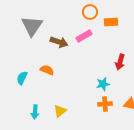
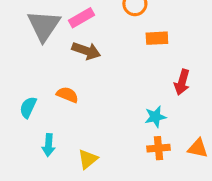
orange rectangle: (111, 22) -> (157, 38), moved
pink rectangle: (84, 36) -> (82, 18), moved
cyan arrow: (35, 112) -> (49, 145), moved

